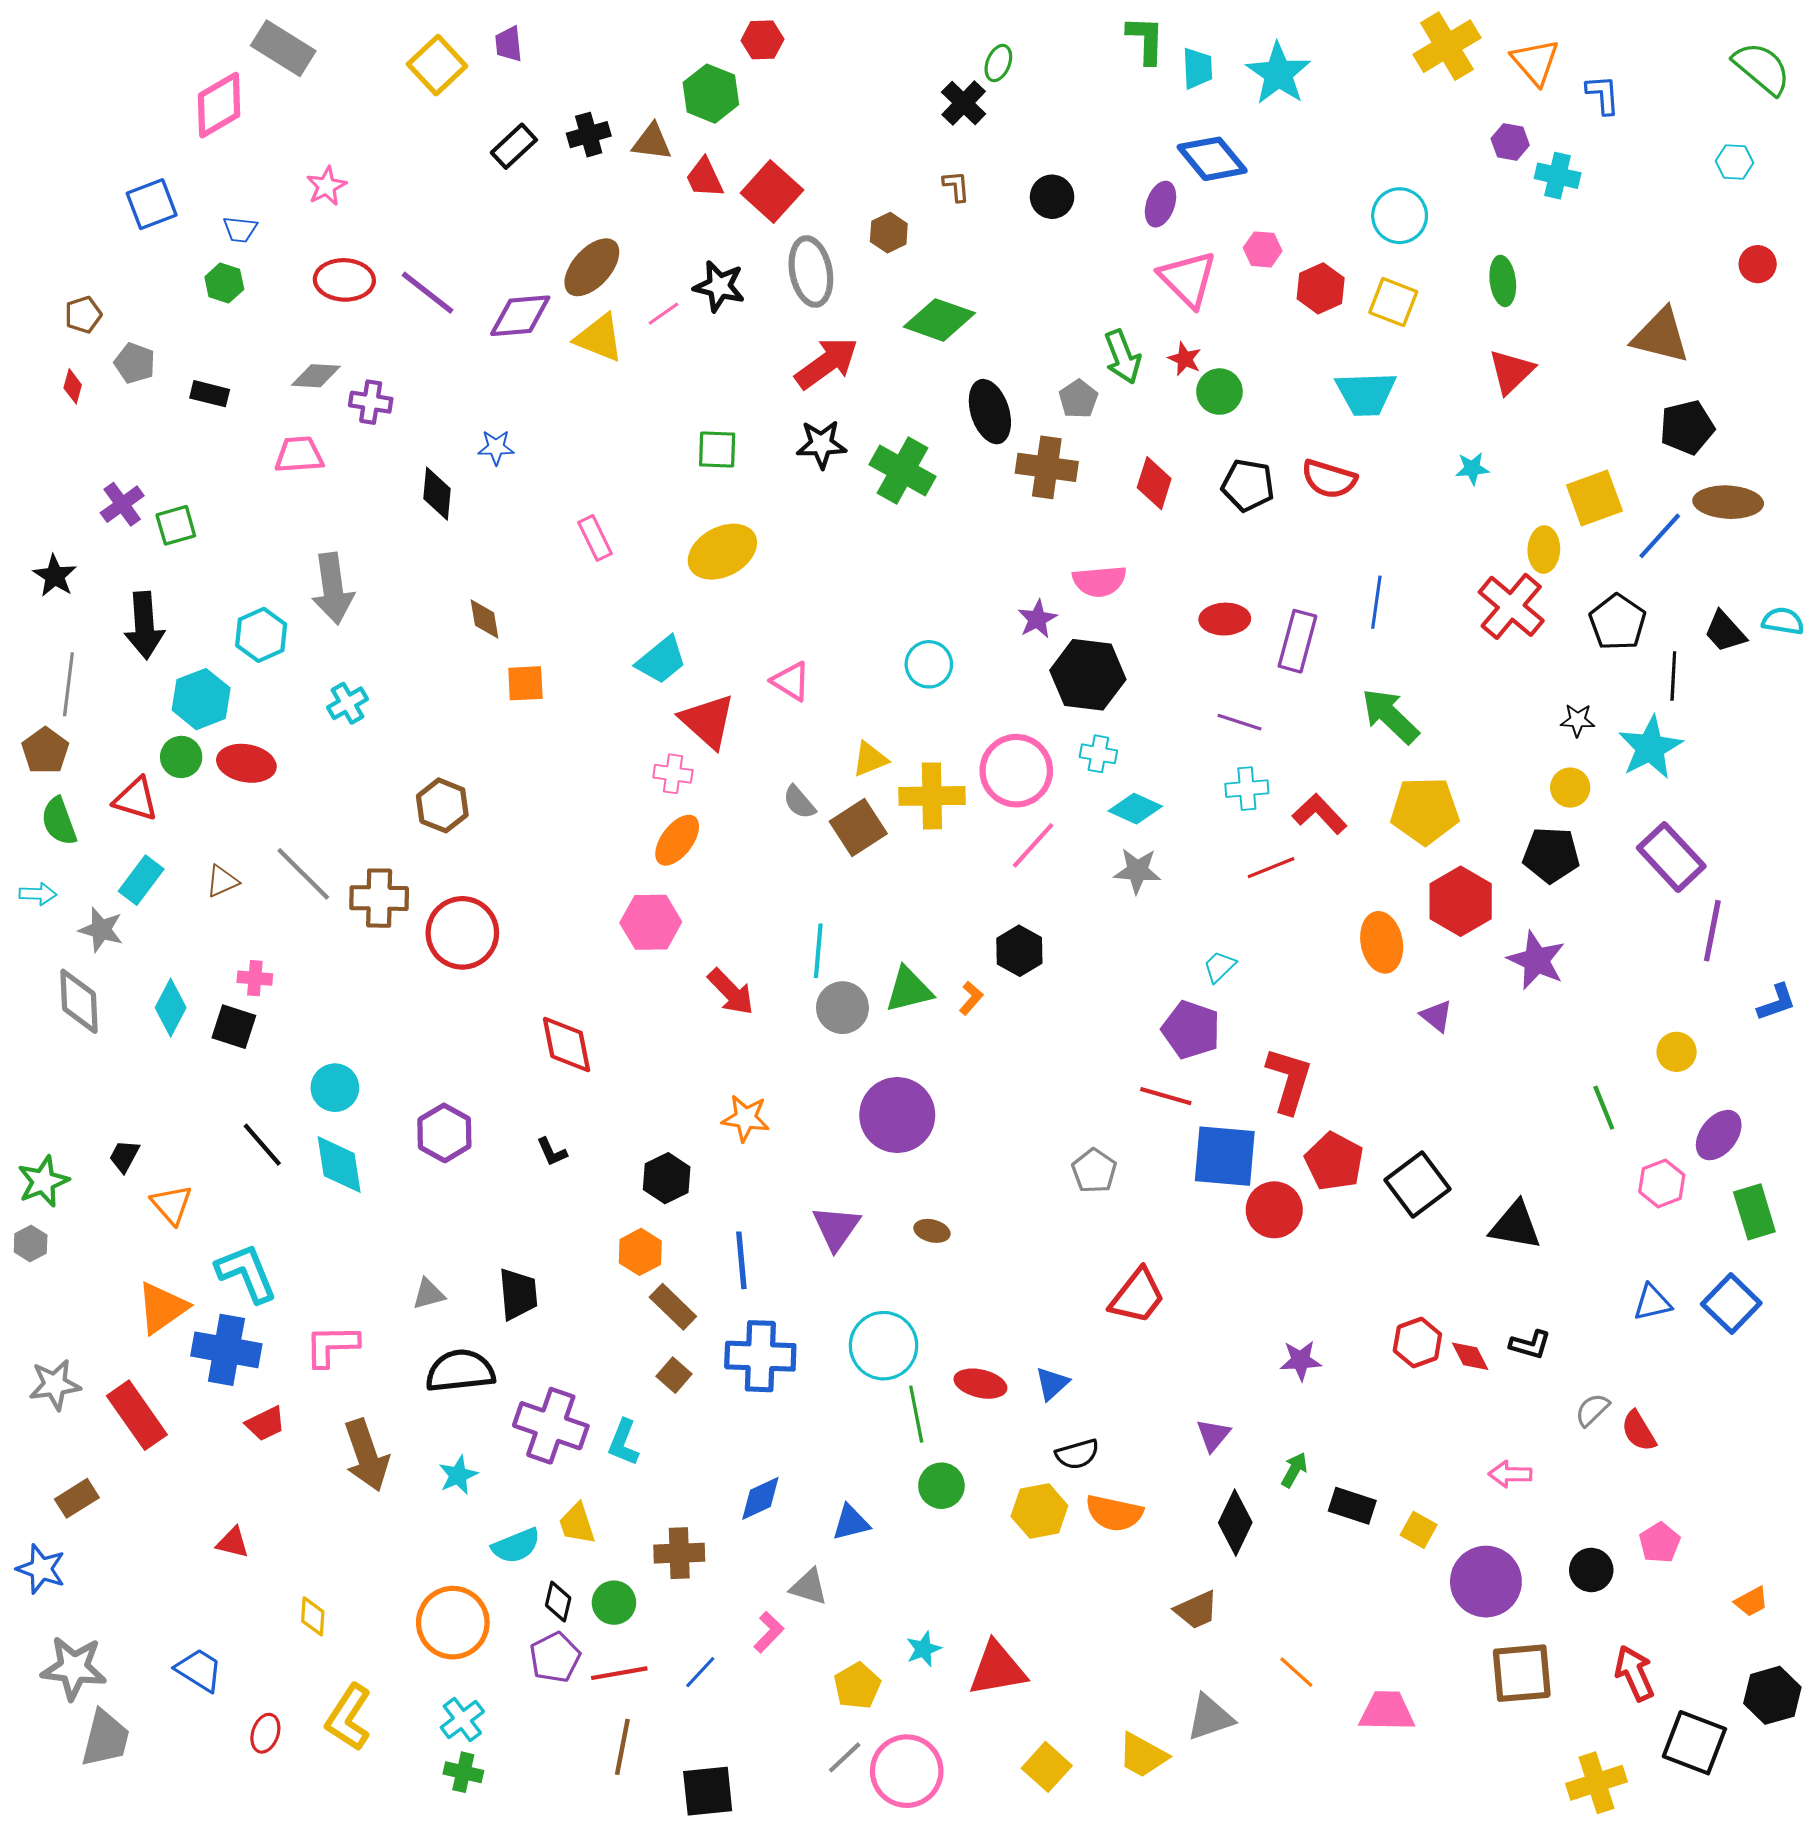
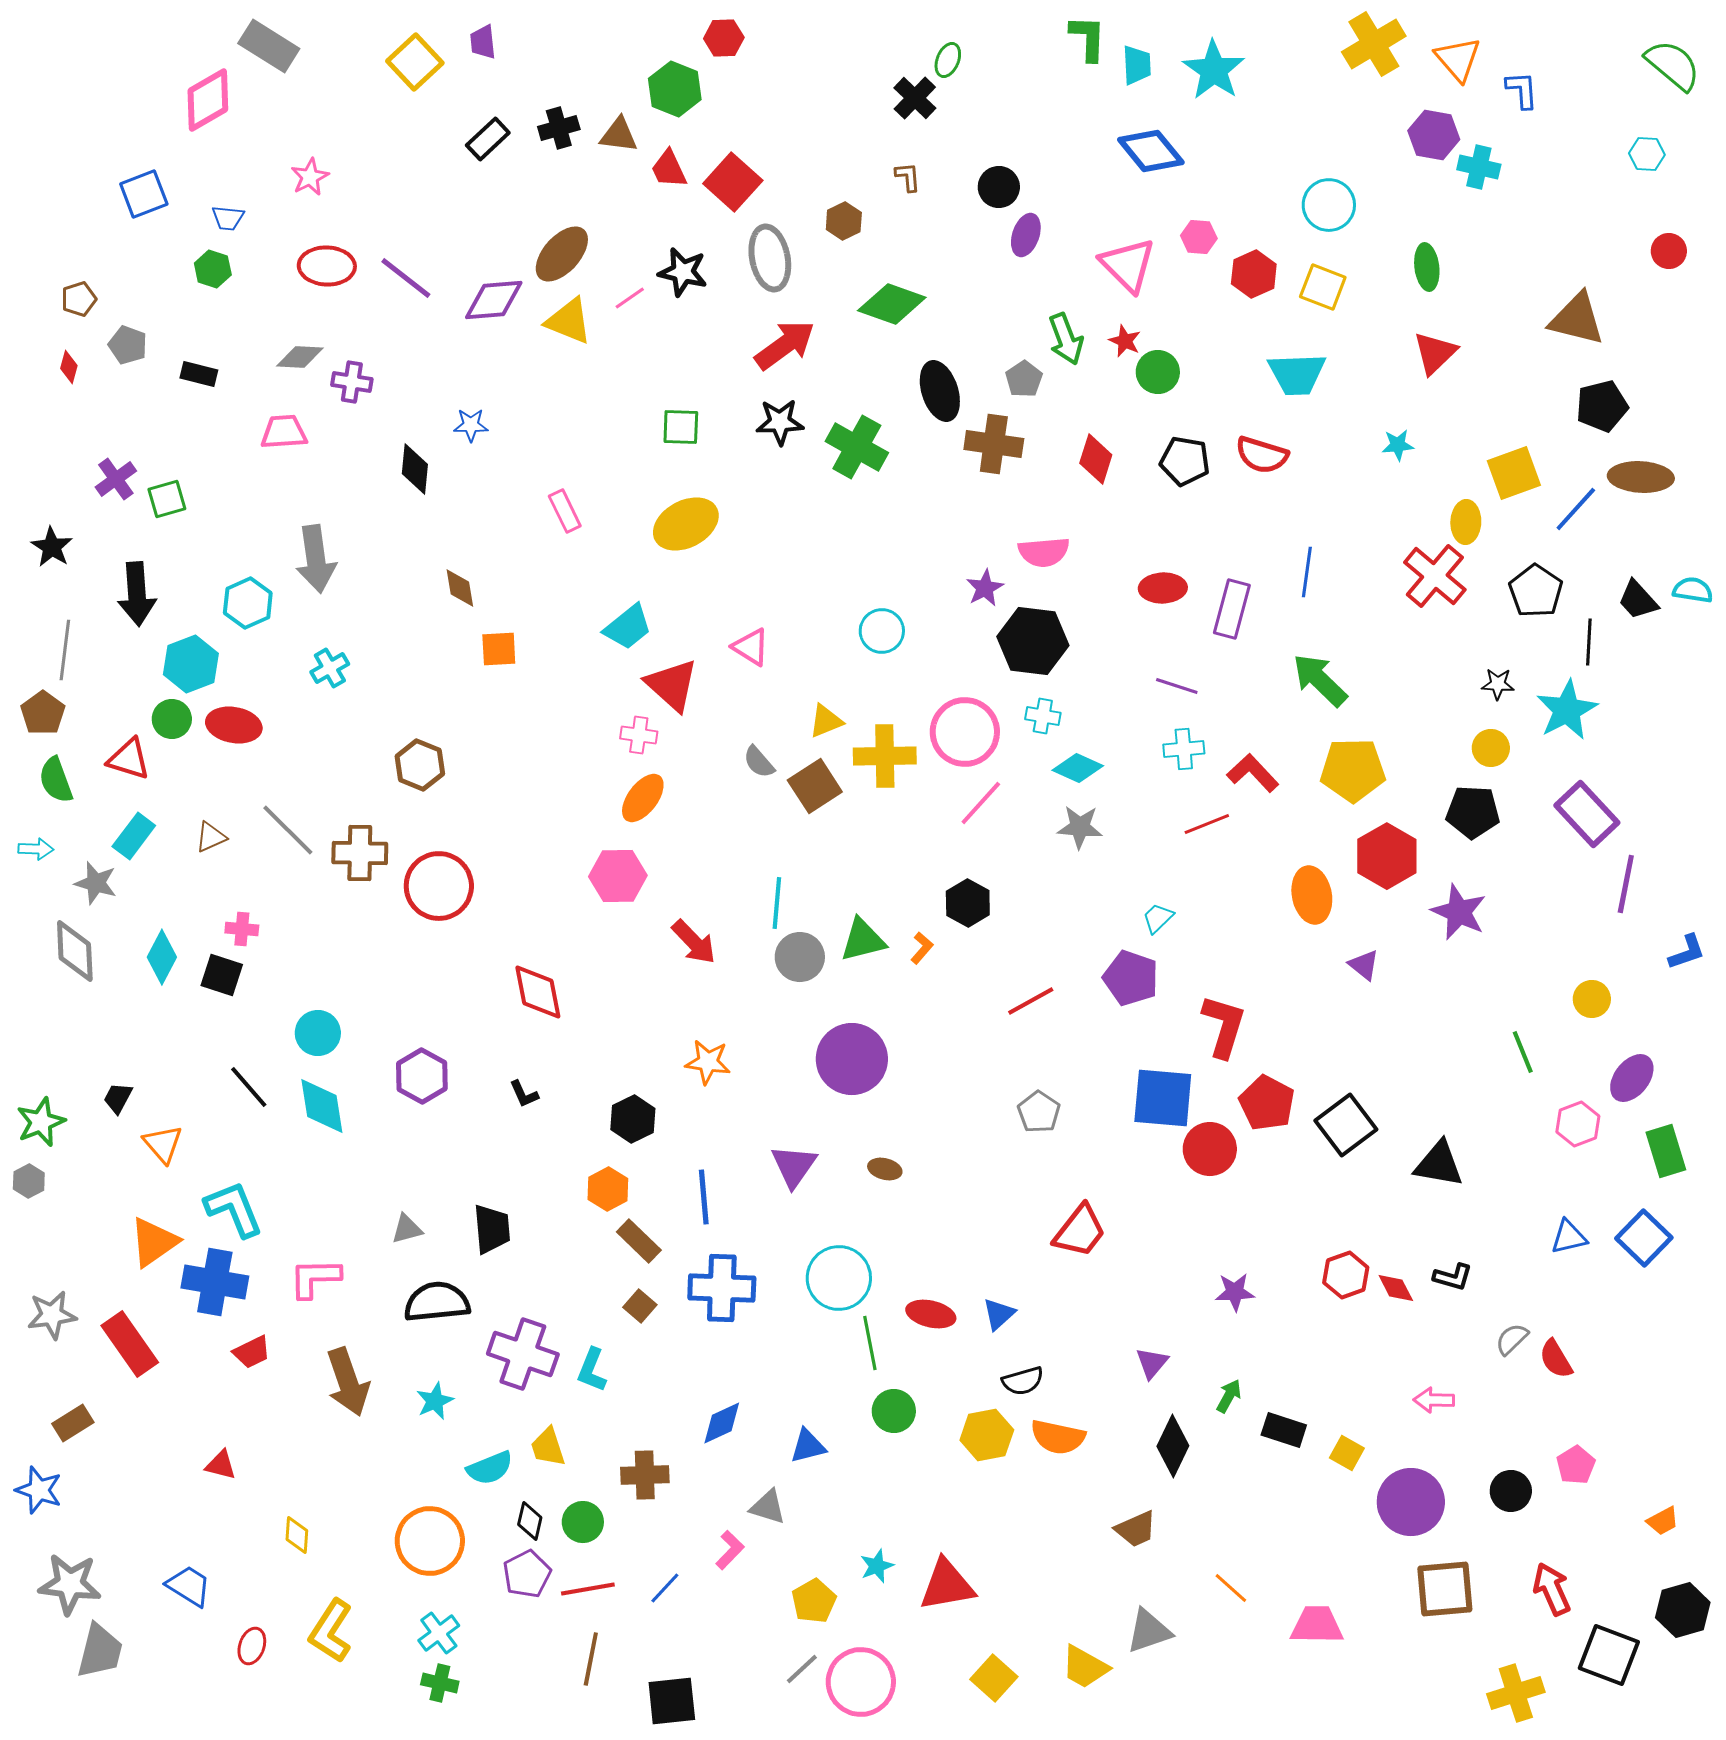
purple hexagon: (1510, 142) -> (1434, 135), size x1.4
purple ellipse: (1161, 204) -> (1026, 235), moved
red line: (1166, 1096) -> (1031, 1001), moved, turned -45

